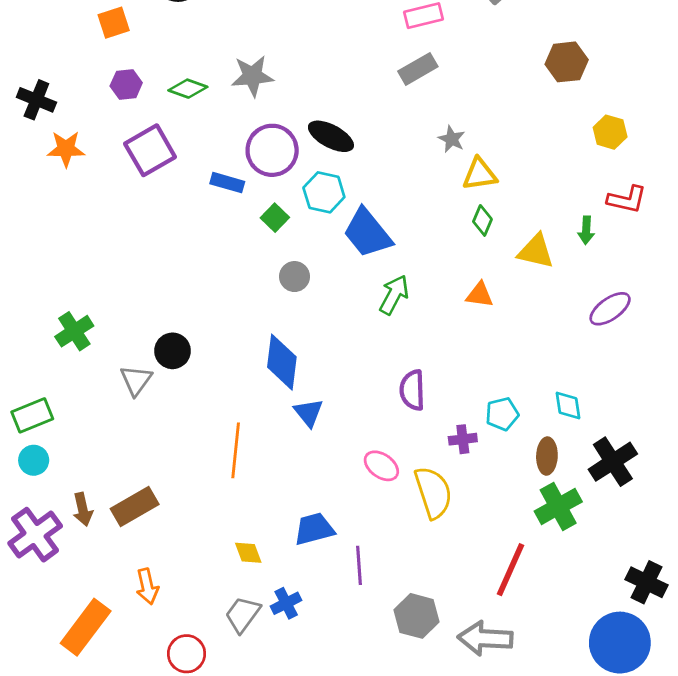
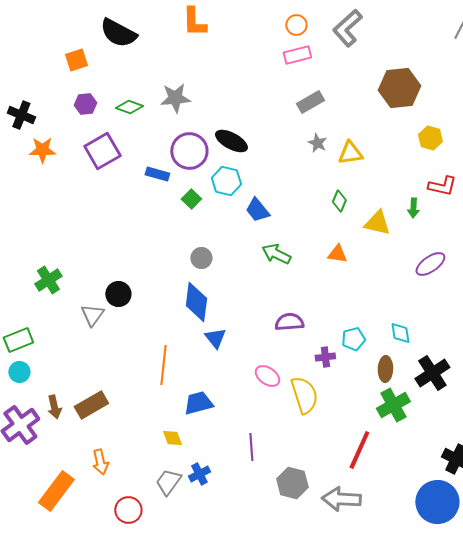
brown hexagon: (567, 62) -> (399, 88), size x1.4
gray rectangle: (418, 69) -> (310, 102), moved
yellow triangle: (480, 174) -> (350, 153), moved
blue trapezoid: (367, 233) -> (257, 210), size x0.7
gray circle: (295, 277) -> (201, 258), moved
green arrow: (394, 295) -> (276, 254), turned -92
purple semicircle: (412, 390) -> (289, 322), turned 88
blue trapezoid: (314, 529) -> (198, 403), moved

